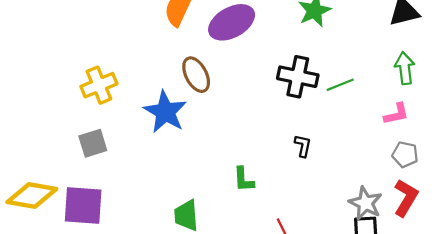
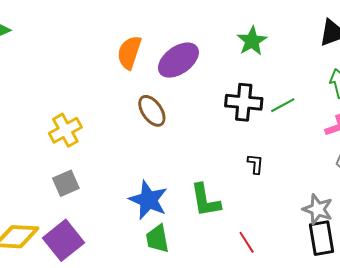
blue star: (165, 112) -> (148, 200), moved
green L-shape: (244, 179) -> (205, 200), size x1.5
purple square: (83, 205) -> (63, 240), turned -36

